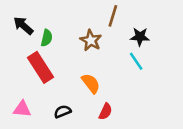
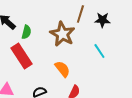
black star: (140, 37) -> (102, 20), moved
brown star: (91, 40) -> (62, 34), size x1.4

